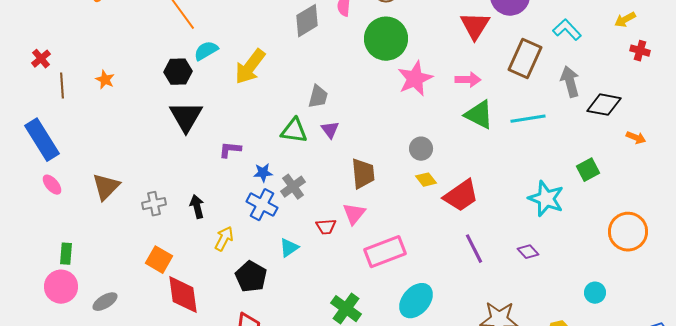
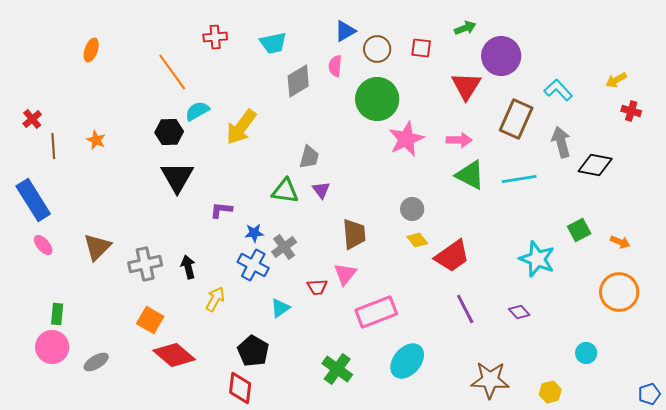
orange arrow: (636, 138) -> (620, 242), moved
gray cross: (154, 204) -> (145, 264), size x1.4
black pentagon: (251, 277) -> (253, 351), moved
red diamond: (183, 295) -> (174, 355), turned -42

